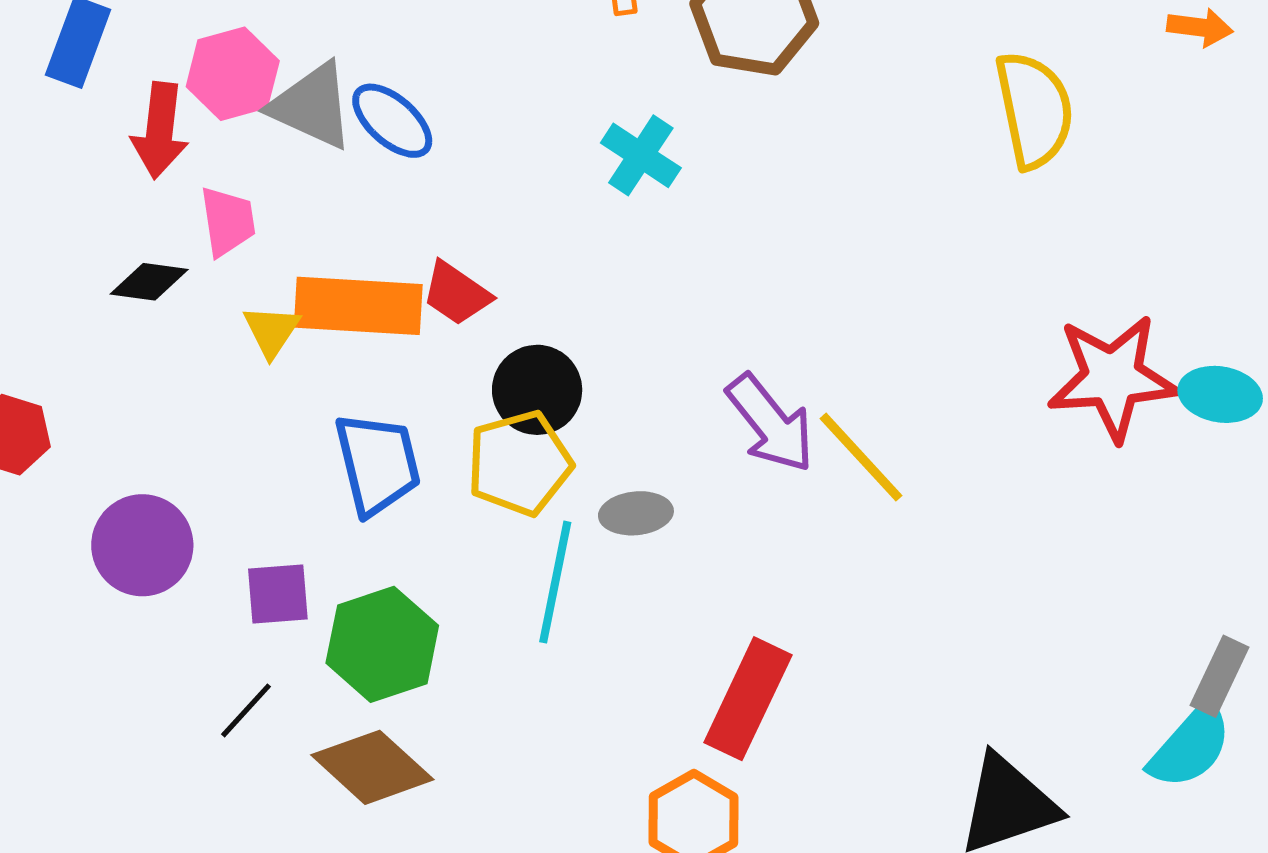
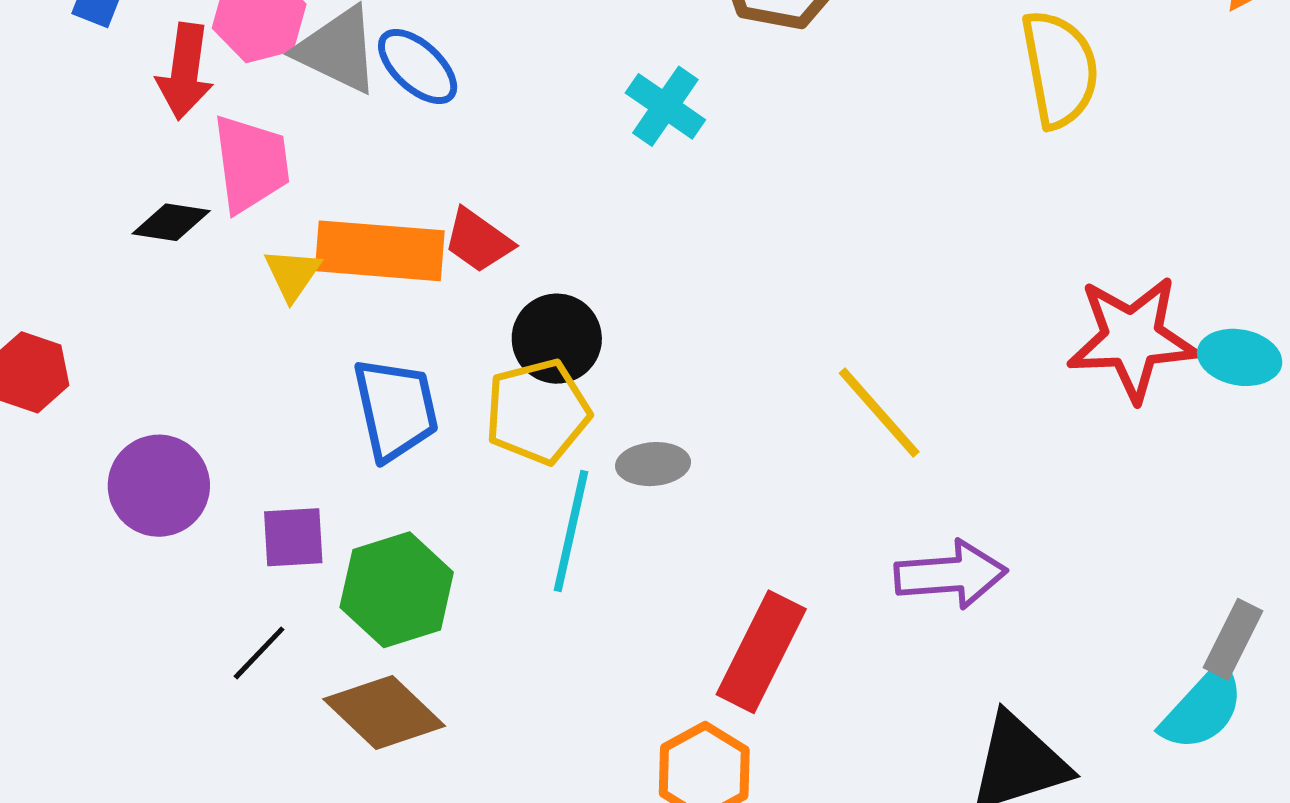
pink trapezoid: (228, 221) -> (251, 164), size x1.4
purple arrow: (770, 423) -> (951, 575), moved, turned -57

